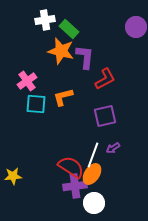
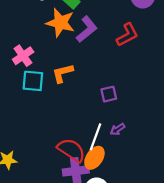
purple L-shape: (85, 57) -> (87, 29), turned 45
red L-shape: (105, 79) -> (127, 35), moved
purple square: (105, 116) -> (109, 94), size x0.7

